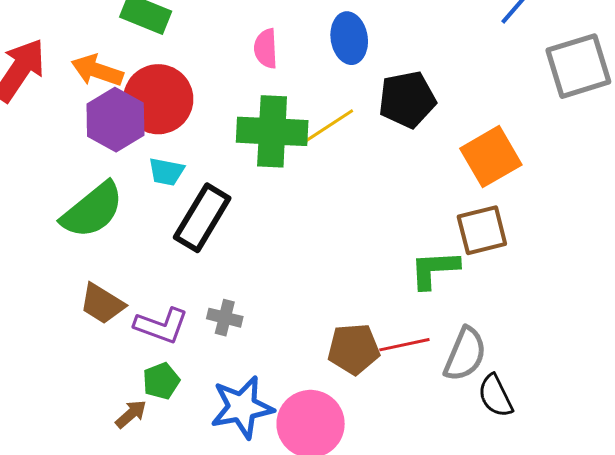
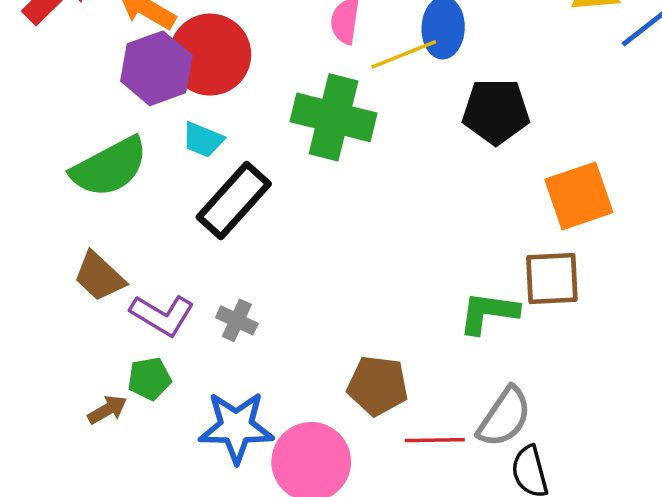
yellow line: (328, 126) -> (404, 54), moved
red line: (404, 345) -> (435, 440), moved

